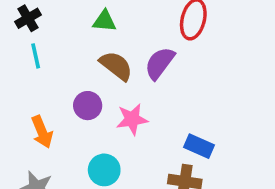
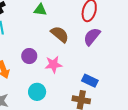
purple semicircle: (160, 63) -> (92, 37), moved
brown semicircle: (116, 66) -> (60, 34), moved

